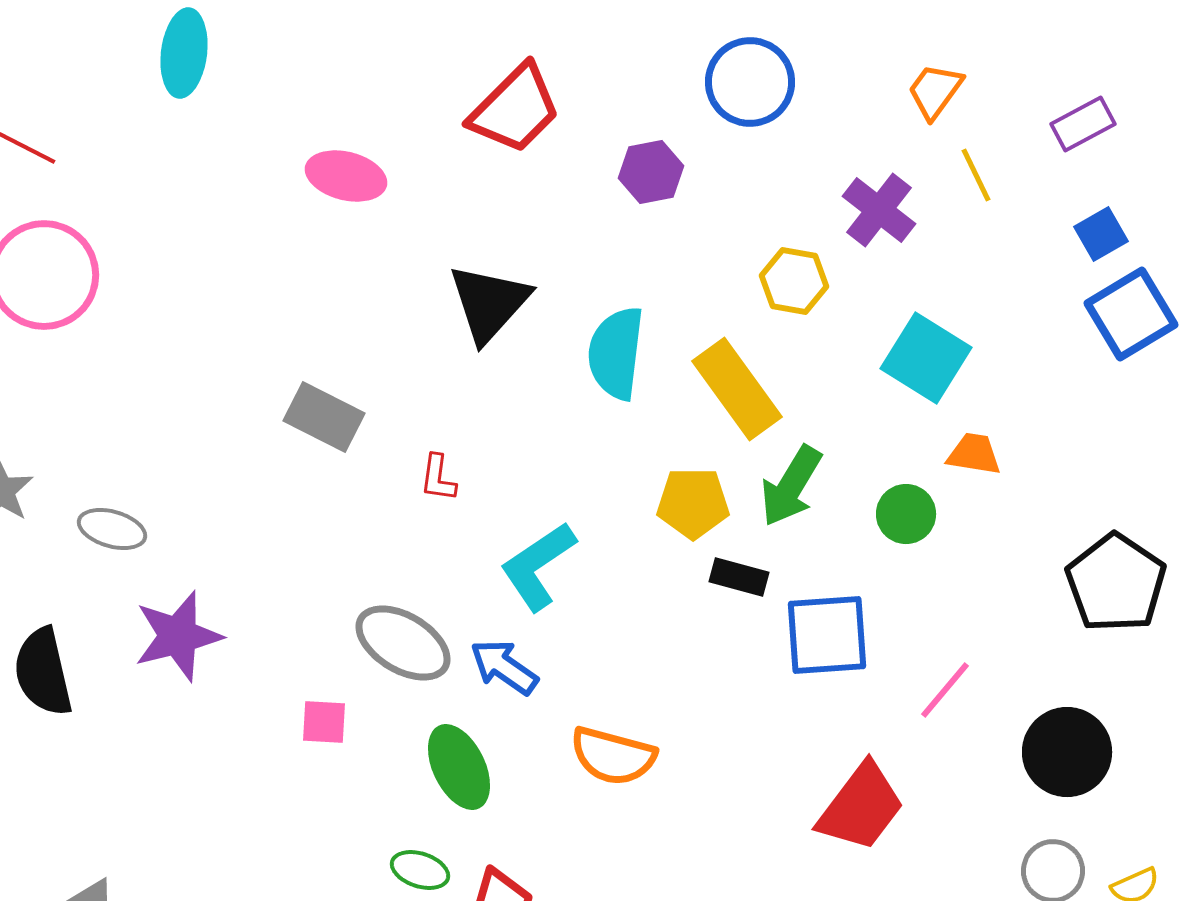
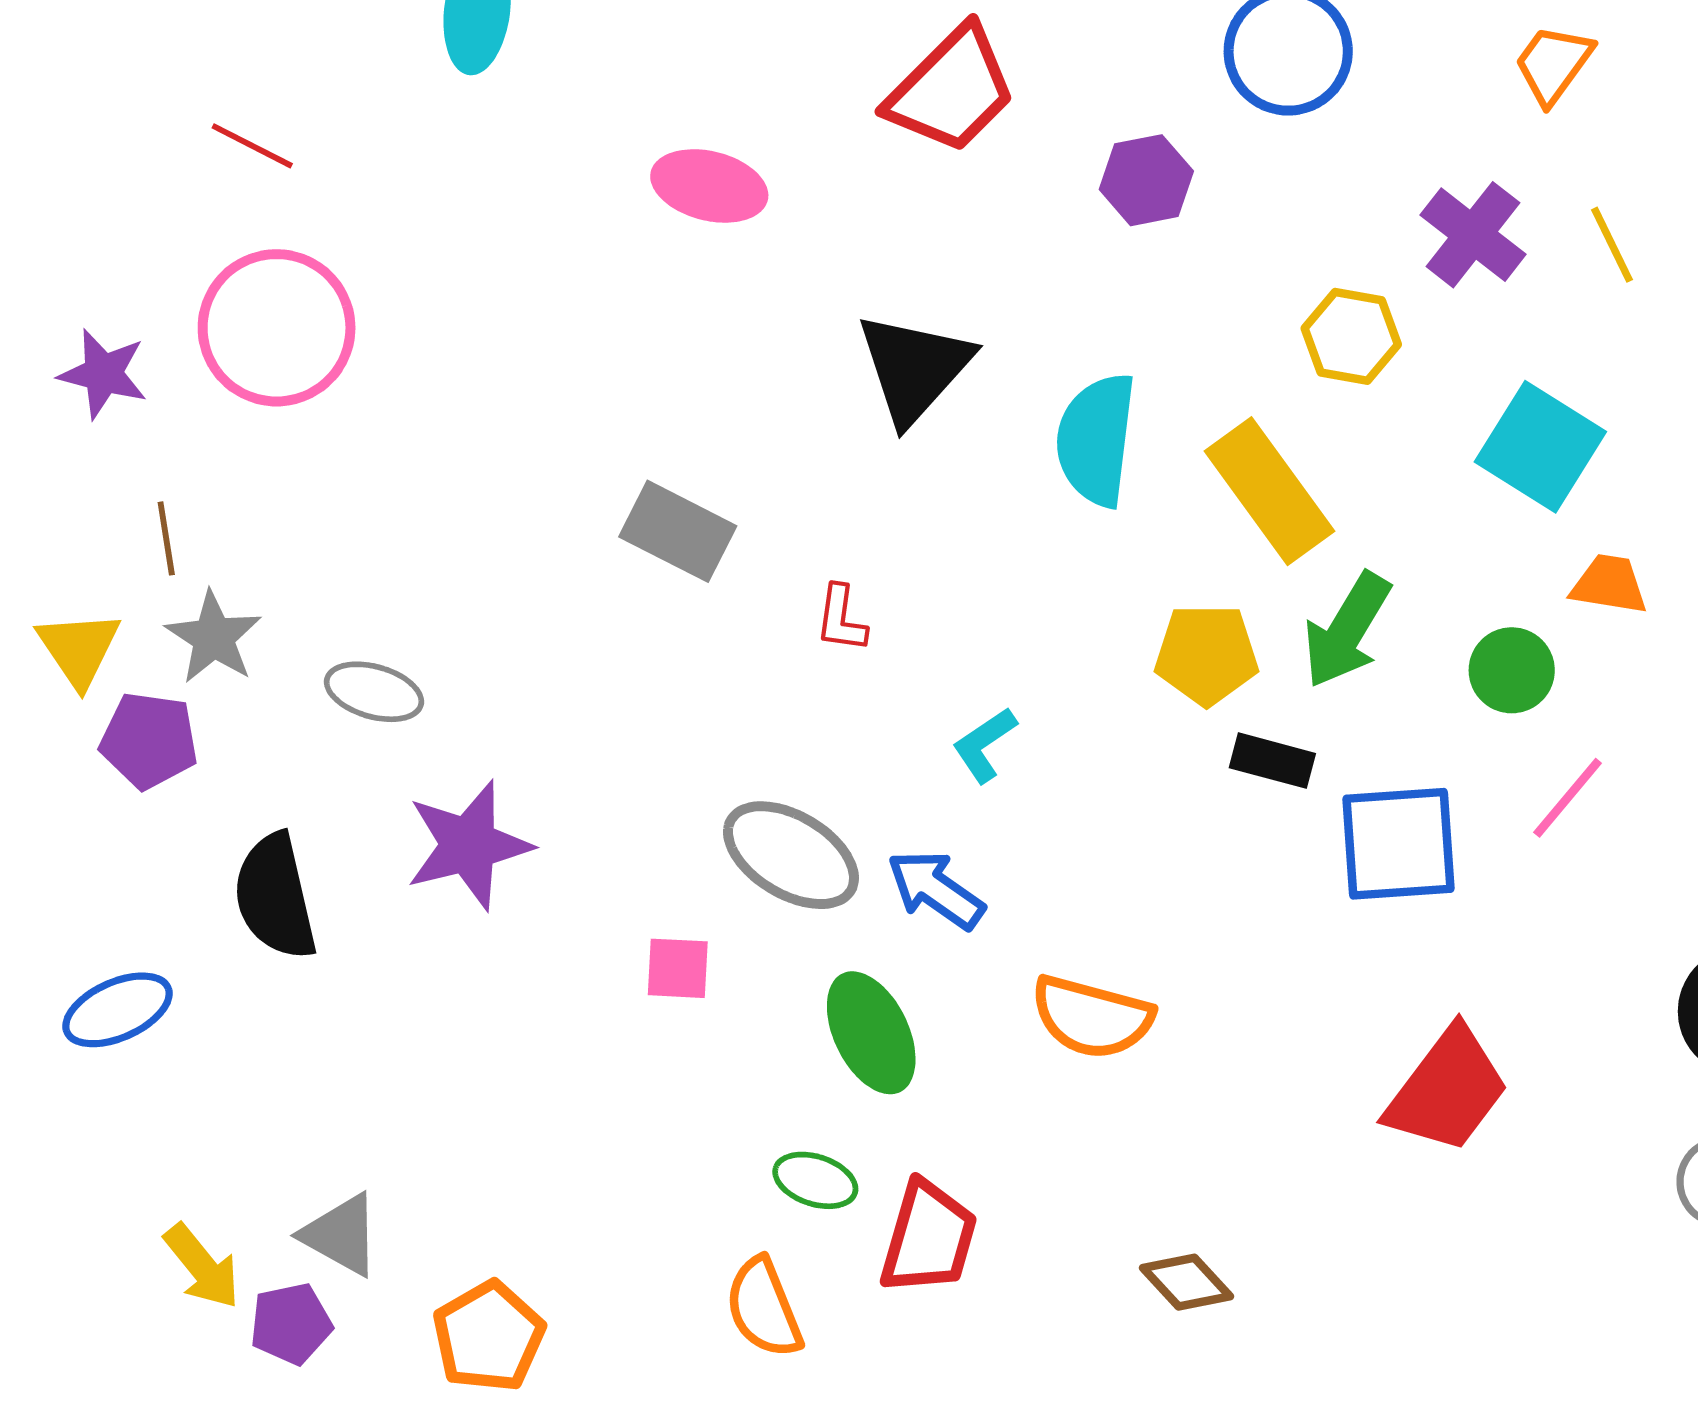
yellow line: (976, 175) -> (1612, 245), moved
cyan L-shape: (538, 566) -> (984, 745), size x0.6
pink line: (945, 690) -> (1568, 798), moved

